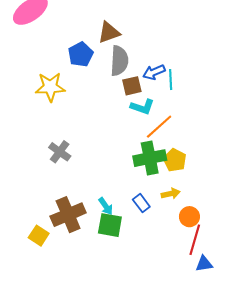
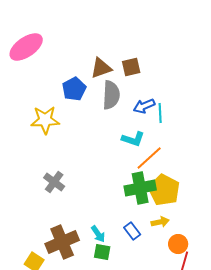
brown square: (132, 86) -> (131, 67), moved
yellow pentagon: (175, 160) -> (164, 190), size x1.4
green square: (110, 225) -> (102, 252), size x0.7

